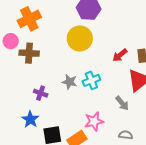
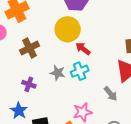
brown cross: (29, 53) -> (30, 48), moved, turned -30
red arrow: (120, 55) -> (83, 49), moved, turned 77

